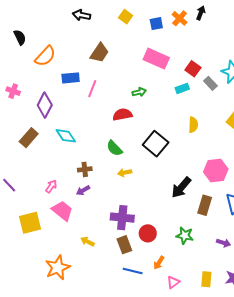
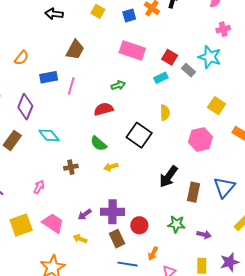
orange semicircle: (45, 56) -> (21, 58), size x0.7
yellow semicircle: (193, 125) -> (165, 113), moved
pink hexagon: (216, 171) -> (200, 140), moved
purple arrow: (83, 190) -> (85, 214), moved
pink trapezoid: (62, 211) -> (53, 223), moved
purple arrow: (223, 243) -> (204, 235), moved

